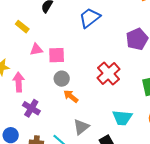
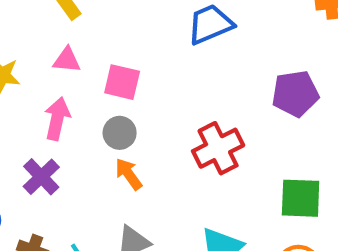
pink triangle: (36, 49) -> (67, 60), moved
pink arrow: (19, 82) -> (57, 119), moved

